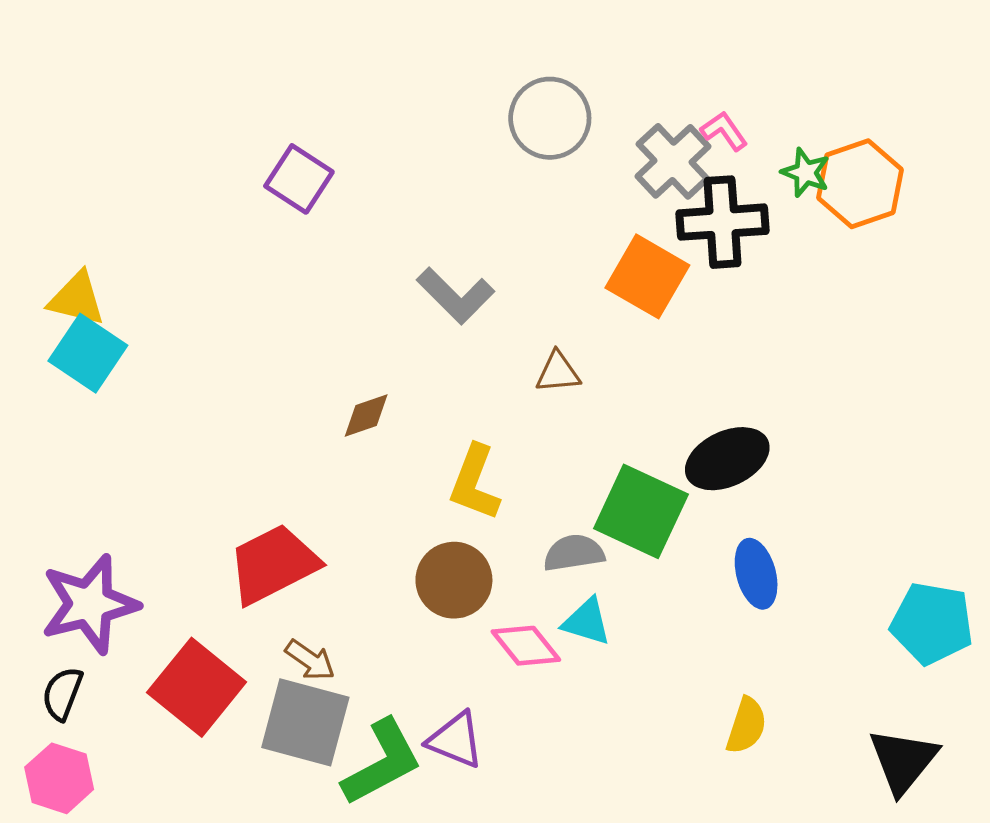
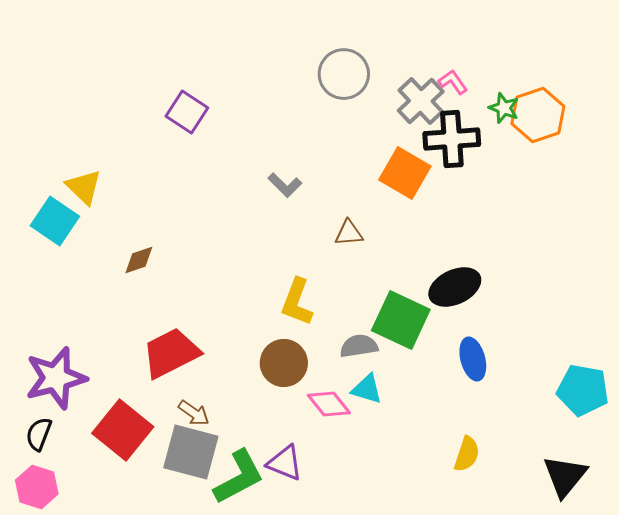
gray L-shape: (456, 296) -> (285, 185), size x0.7
yellow triangle: (77, 299) -> (84, 187), moved, turned 30
brown diamond: (366, 415) -> (139, 260), moved

